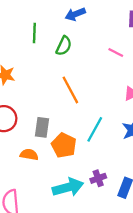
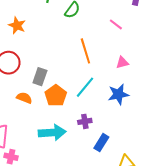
orange line: (70, 90) -> (85, 51), moved
purple cross: (98, 178) -> (85, 121), moved

